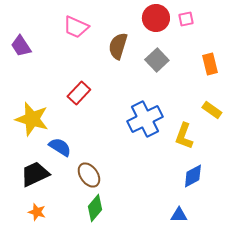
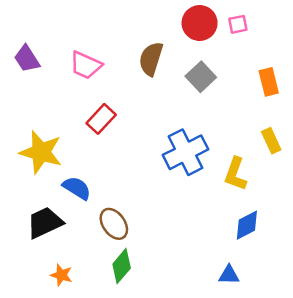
pink trapezoid: (76, 27) -> (86, 65), moved
yellow rectangle: (212, 110) -> (271, 141), turned 30
orange star: (37, 212) -> (61, 275), moved

